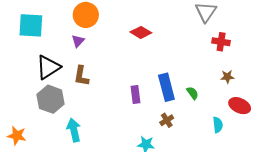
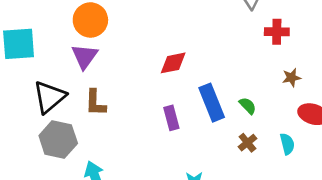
red diamond: (141, 32) -> (173, 63), moved, turned -35
purple triangle: (78, 41) -> (85, 56), size x1.5
brown cross: (167, 120) -> (247, 143), moved

